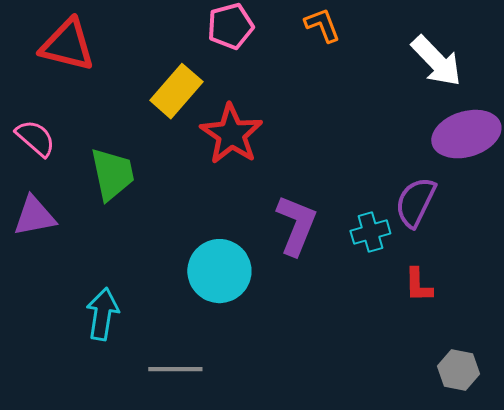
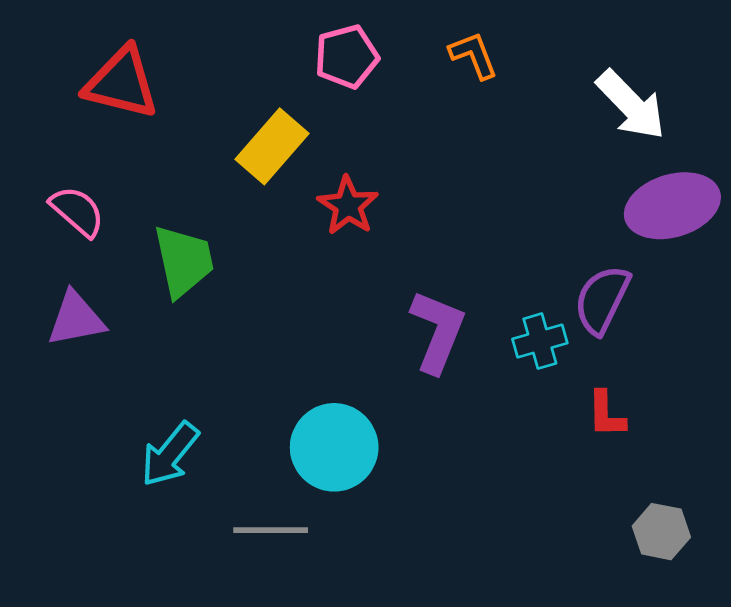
red star: (231, 134) -> (348, 206), size x0.7
cyan circle: (219, 271) -> (334, 447), moved
cyan arrow: (102, 314) -> (170, 454), turned -150

